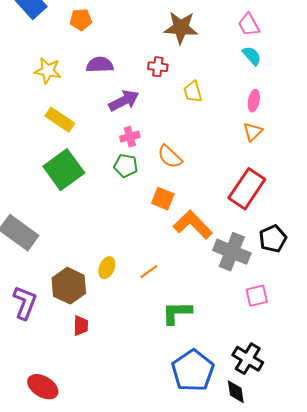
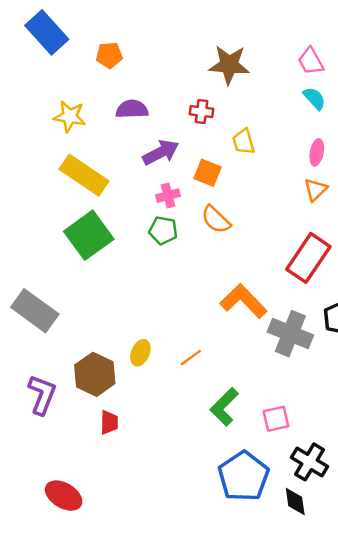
yellow rectangle: (60, 120) -> (84, 175), size x1.4
orange square: (163, 199) -> (208, 173), moved
pink square: (257, 296) -> (276, 419), moved
green L-shape: (177, 313) -> (224, 407), turned -44

